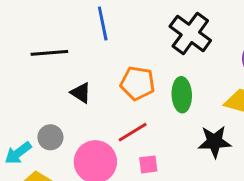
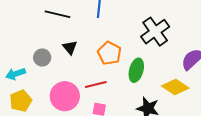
gray circle: (50, 137) -> (42, 57), moved

